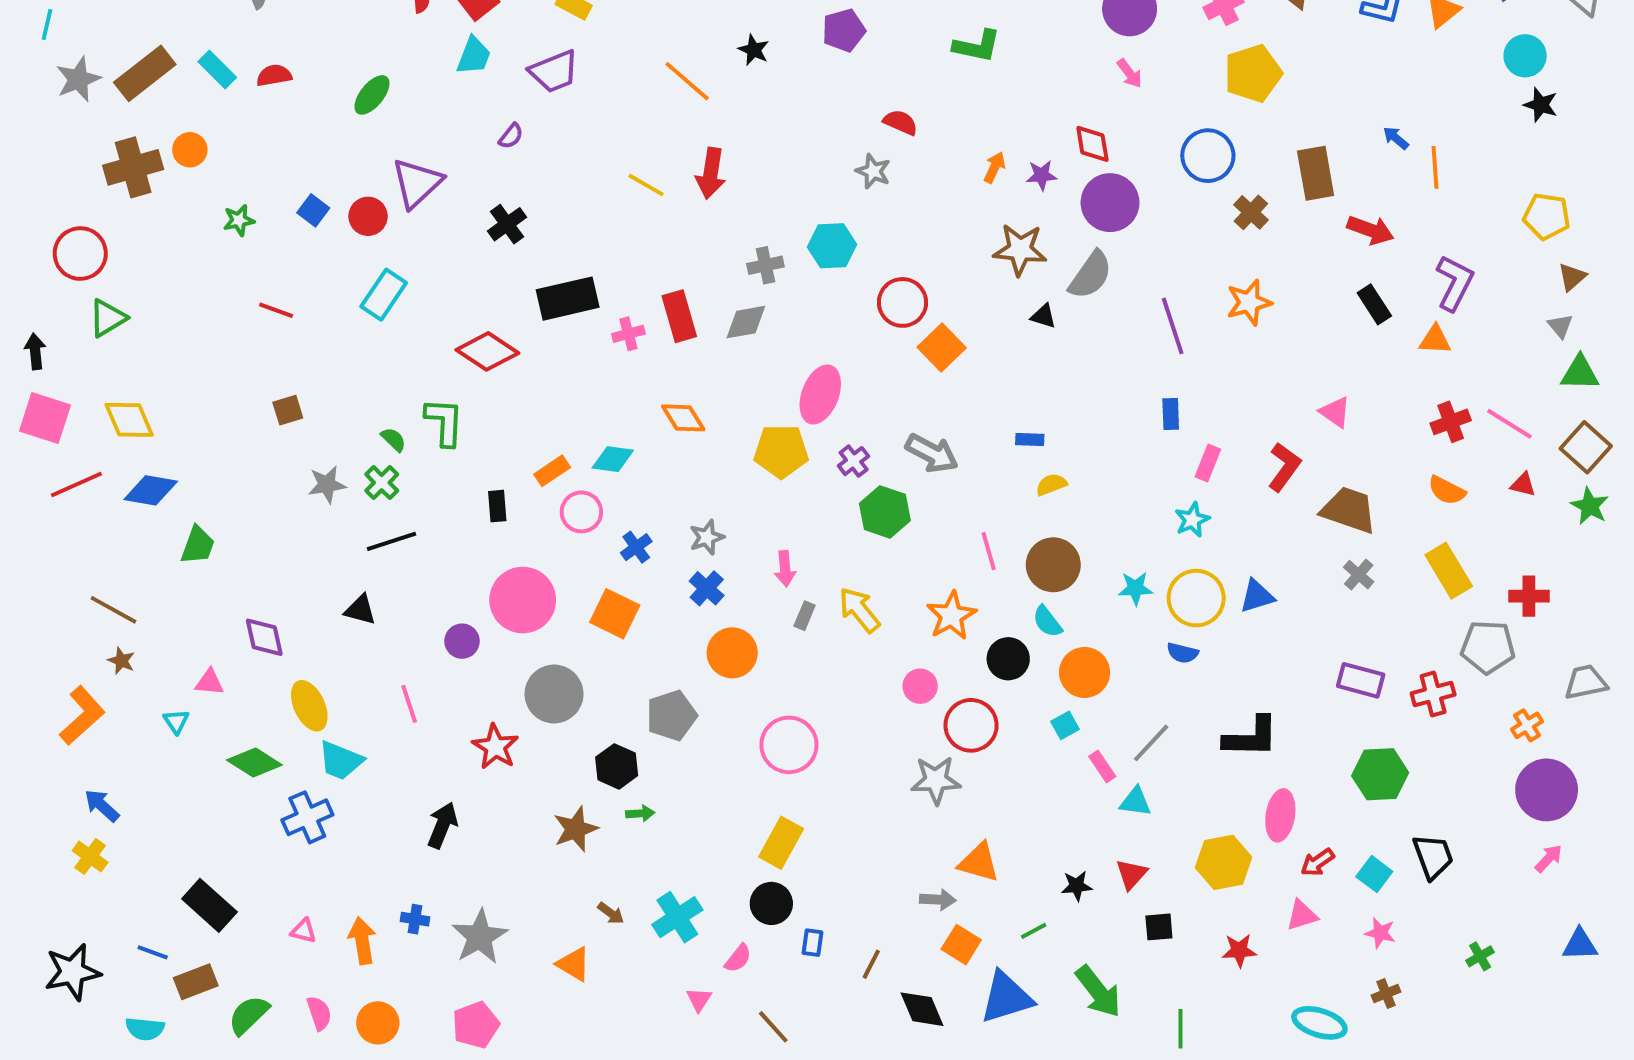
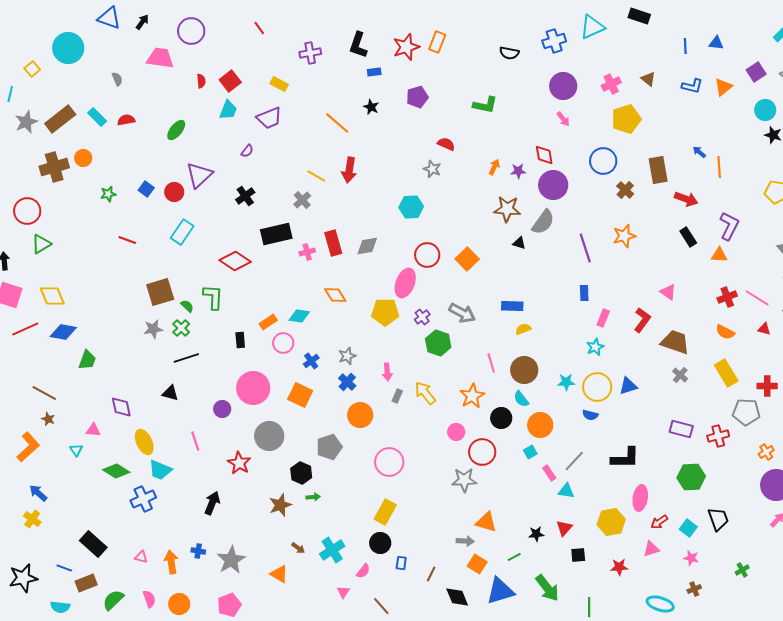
gray cross: (765, 265) -> (302, 200), moved, turned -30
red circle: (902, 302) -> (427, 255), moved
brown square: (288, 410) -> (160, 292), moved, size x1.8
blue rectangle: (1030, 439) -> (512, 306), size x1.5

